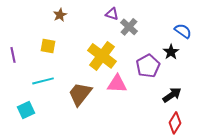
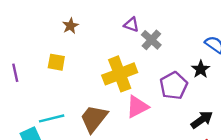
yellow cross: (102, 56) -> (120, 74), turned 32
cyan line: (43, 81) -> (52, 118), moved
pink triangle: (117, 84) -> (137, 107), turned -30

